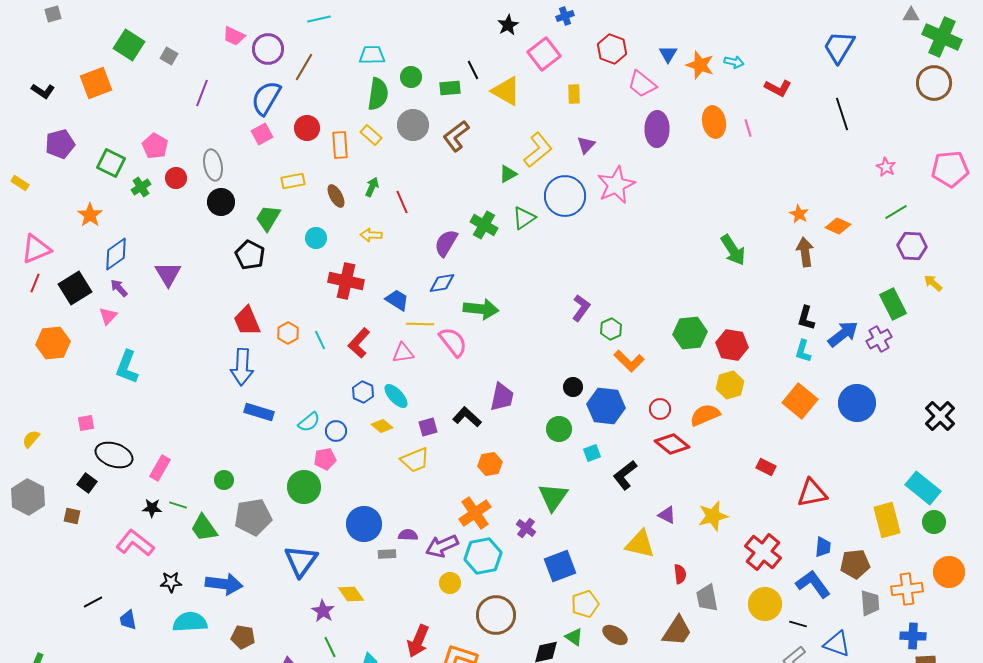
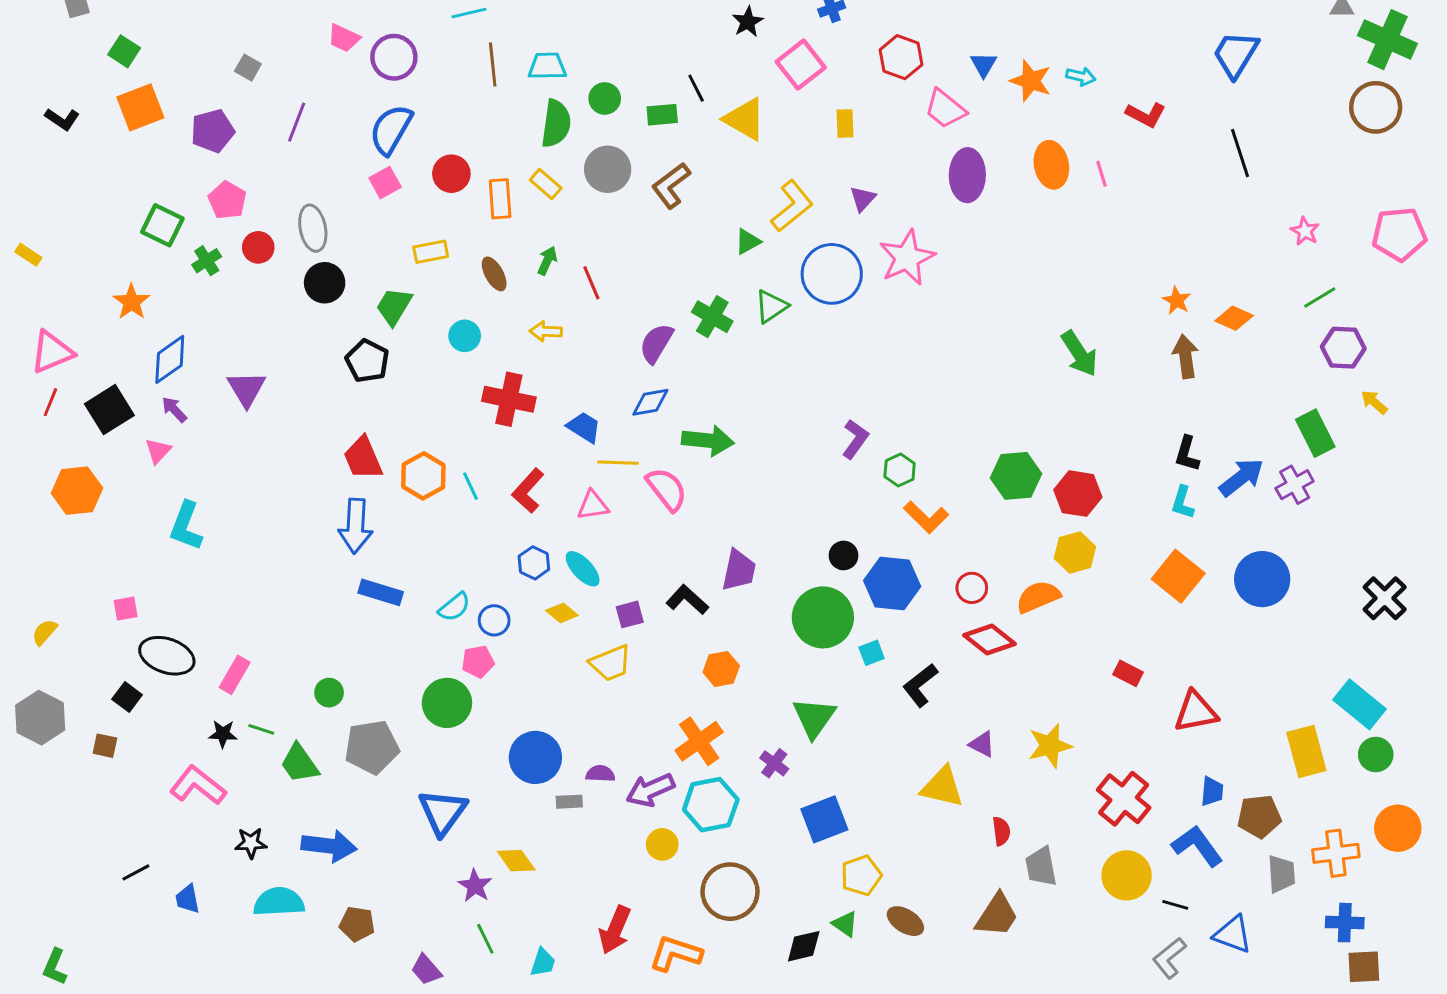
green square: (129, 45) -> (124, 51), moved, size x0.7
brown line: (304, 67) -> (493, 65), moved, turned -36
purple pentagon: (60, 144) -> (213, 131), moved
orange hexagon: (288, 333) -> (423, 476), size x1.4
green circle: (559, 429) -> (823, 617), size x1.6

